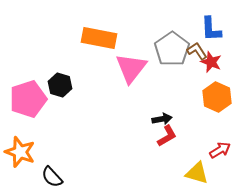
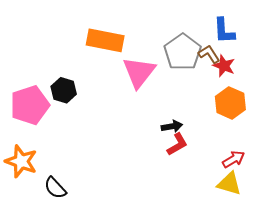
yellow triangle: (197, 173) -> (229, 184), moved

